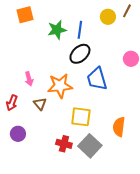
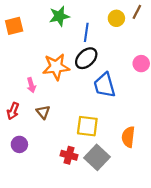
orange square: (25, 15) -> (14, 26), moved
green star: (57, 30) -> (59, 16), moved
orange star: (60, 86) -> (56, 67), moved

